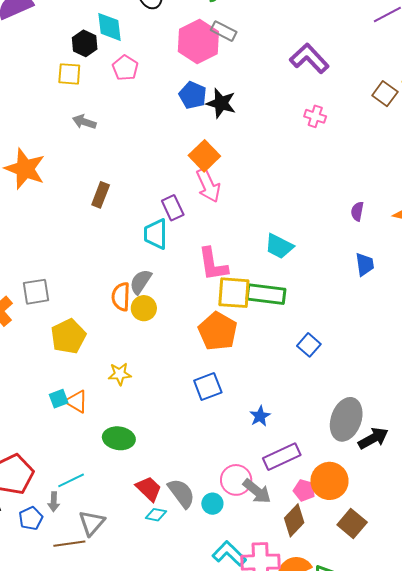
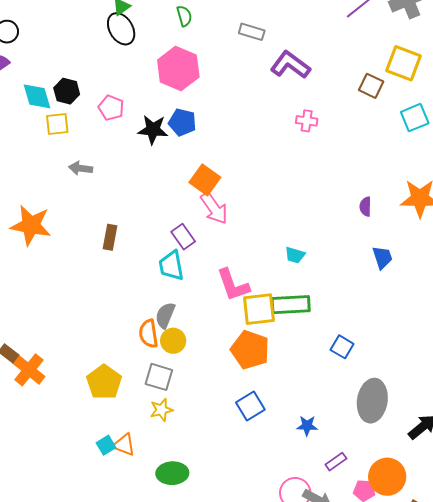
cyan diamond: (109, 27) -> (37, 96), moved
gray rectangle: (224, 31) -> (252, 32), moved
black star: (221, 103) -> (153, 130), moved
cyan trapezoid: (279, 246) -> (295, 255), size x0.7
gray square: (36, 292) -> (159, 377), moved, turned 36
blue star: (260, 416) -> (307, 426), turned -30
gray ellipse: (346, 419) -> (372, 401), moved
purple rectangle: (282, 457) -> (336, 462), size x0.6

